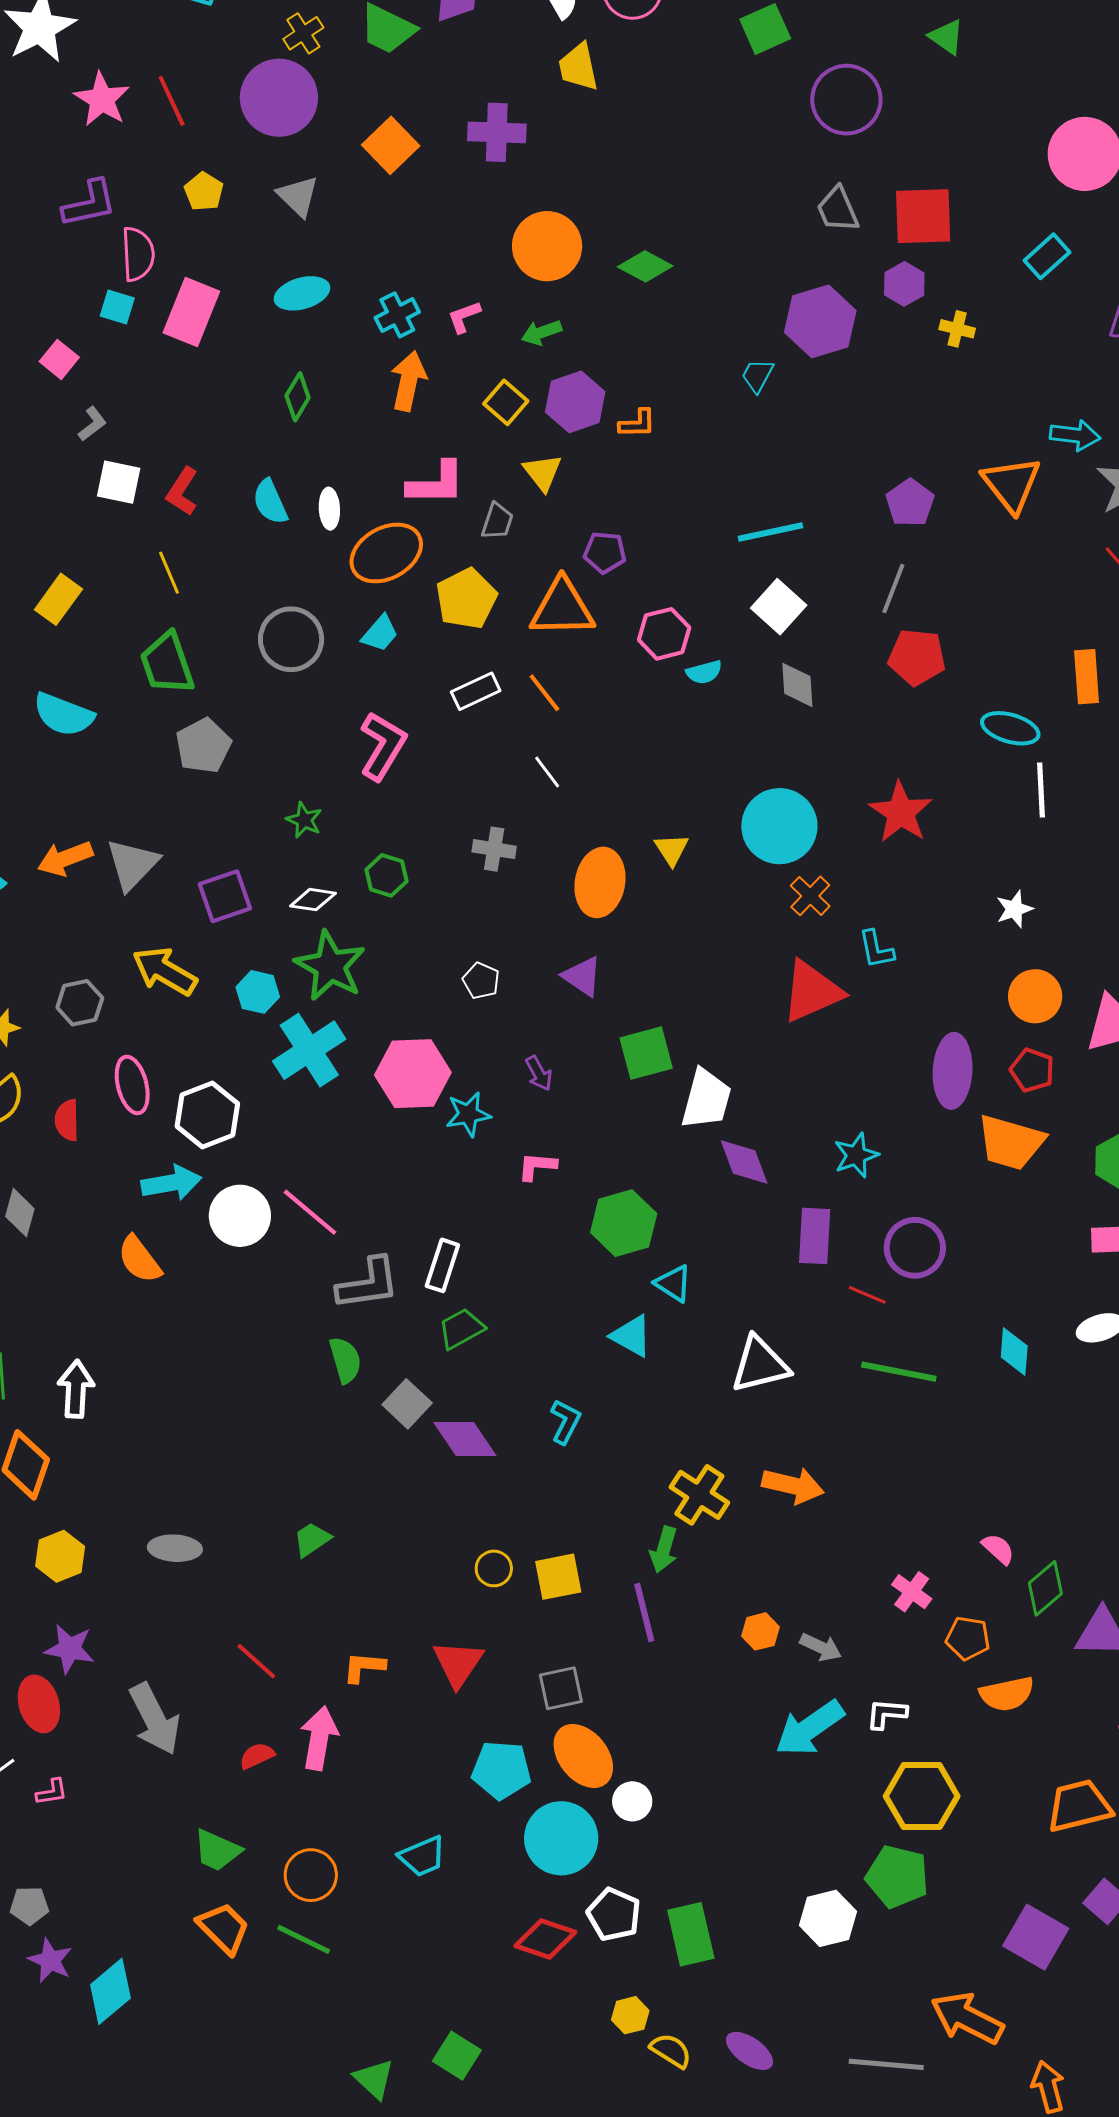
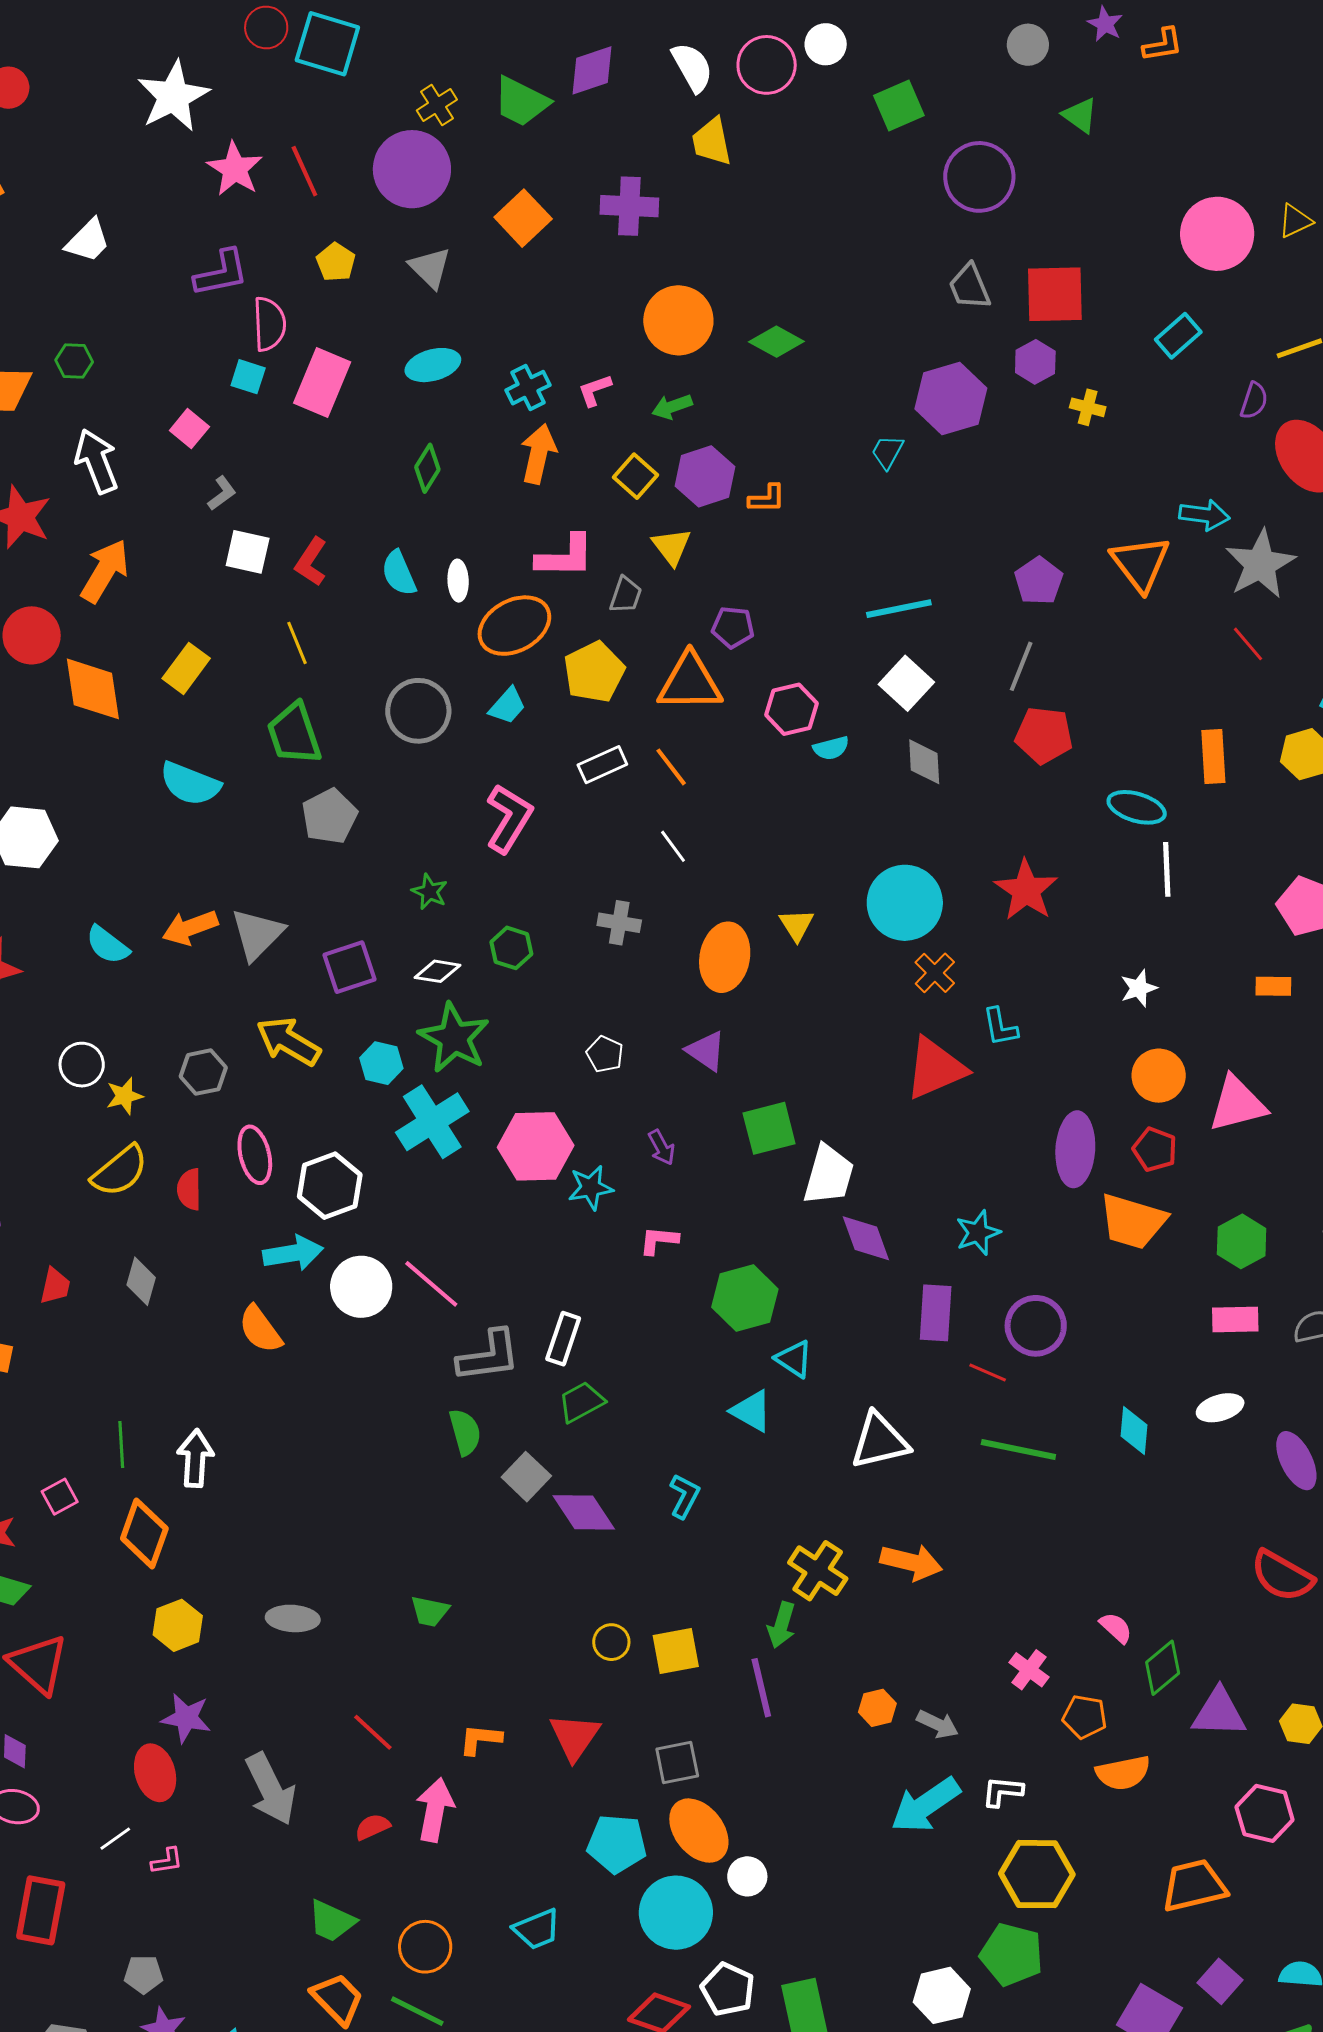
green trapezoid: (312, 1539) -> (430, 1611), turned -135

